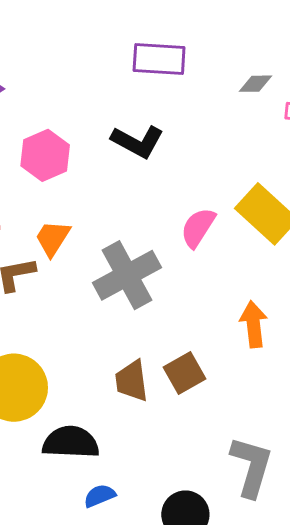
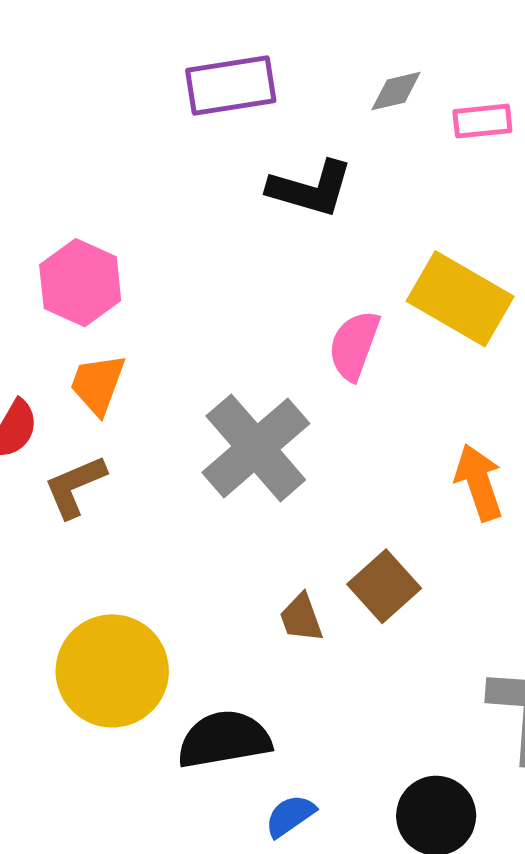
black L-shape: (138, 142) -> (311, 189), moved
orange trapezoid: (53, 238) -> (98, 384), moved
brown trapezoid: (132, 381) -> (301, 618), size x0.7

